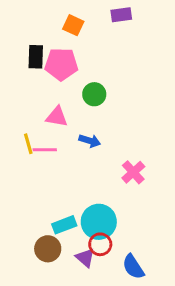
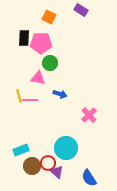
purple rectangle: (121, 15) -> (81, 10), turned 40
green circle: (94, 94) -> (50, 63), moved
cyan rectangle: (64, 225) -> (21, 150), moved
red circle: (100, 244) -> (48, 163), moved

